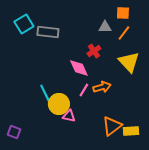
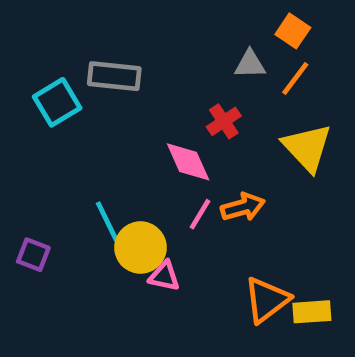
orange square: (123, 13) -> (293, 31), turned 32
cyan square: (24, 24) -> (57, 102), moved
purple square: (14, 132) -> (33, 255), moved

